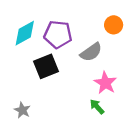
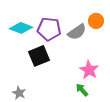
cyan diamond: (25, 33) -> (21, 28), turned 50
gray semicircle: (91, 52) -> (77, 32), moved

